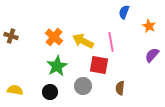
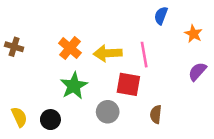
yellow arrow: (83, 41) -> (108, 53), turned -30
yellow semicircle: (15, 90) -> (19, 117), turned 56
black circle: (50, 92) -> (50, 120), moved

